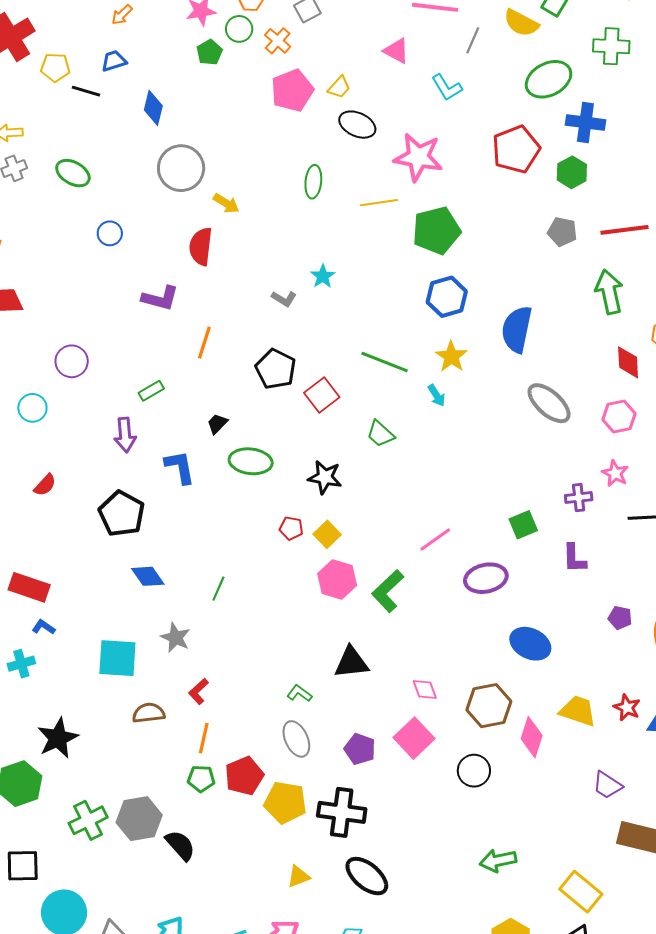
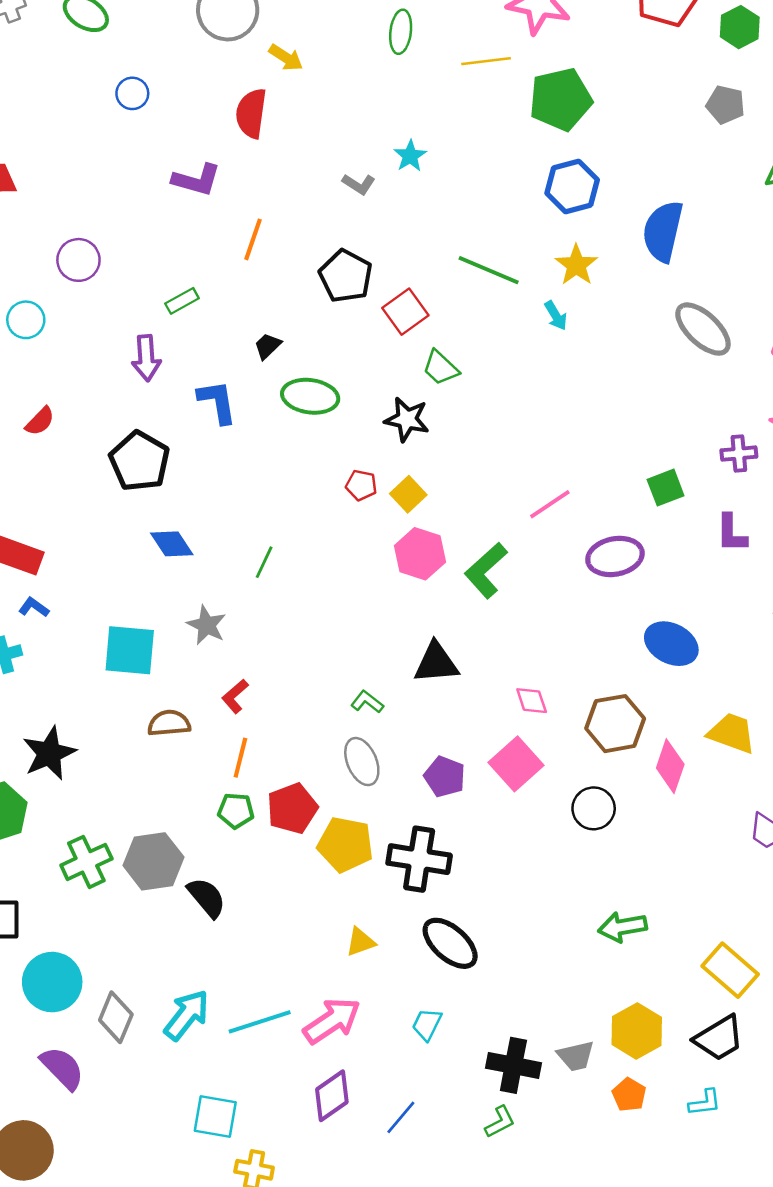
green trapezoid: (380, 434) -> (441, 368), moved

